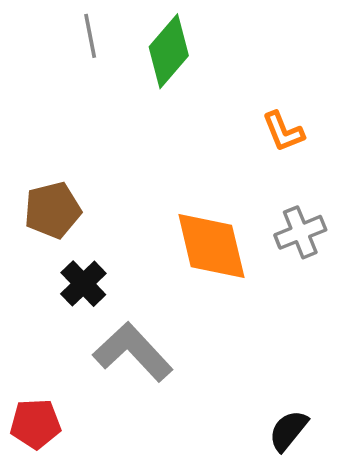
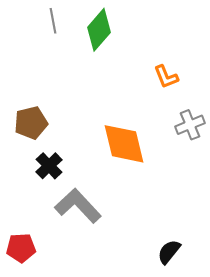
gray cross: (300, 232) -> (190, 125), moved

